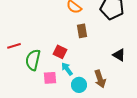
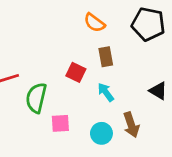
red square: (60, 52) -> (76, 72), moved
cyan arrow: (67, 69) -> (106, 92), moved

